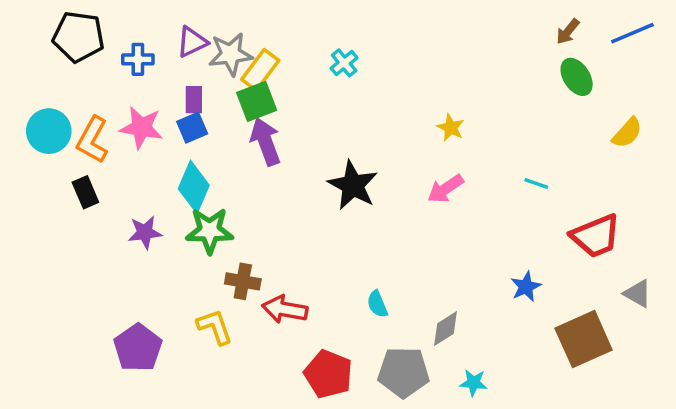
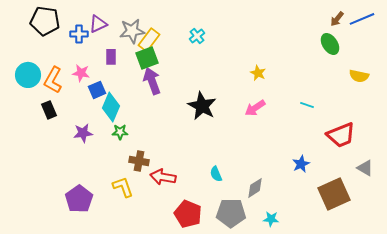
brown arrow: (568, 31) -> (337, 19), moved
purple triangle: (192, 42) -> (98, 24), moved
pink star: (141, 128) -> (81, 73), size x0.7
blue square: (192, 128) -> (97, 90), moved
yellow semicircle: (627, 133) -> (359, 76), turned 60
green star: (210, 231) -> (120, 132), size x0.6

